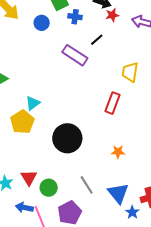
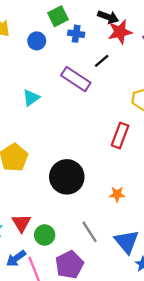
red star: (112, 15) -> (120, 32), size x1.5
cyan triangle: (33, 103) -> (31, 98), moved
orange star: (118, 152) -> (117, 194), moved
blue arrow: (24, 208) -> (16, 258), turned -48

